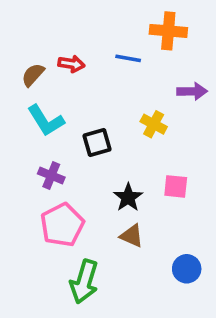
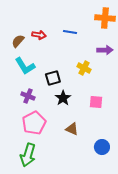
orange cross: (168, 31) -> (105, 18), moved
black star: (128, 197) -> (63, 98), moved
green arrow: (84, 282) -> (28, 155), moved

